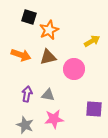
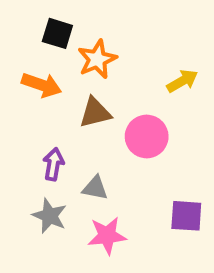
orange arrow: (21, 55) -> (42, 85), moved
purple arrow: (27, 94) -> (53, 164), moved
gray star: (25, 125) -> (50, 216), moved

